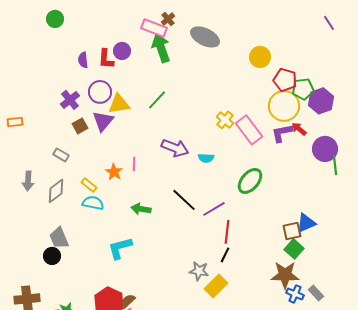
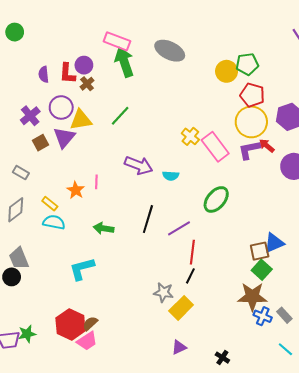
brown cross: (168, 19) -> (87, 84), moved
green pentagon: (303, 89) -> (247, 64), moved
black line: (184, 200) -> (148, 219), turned 64

